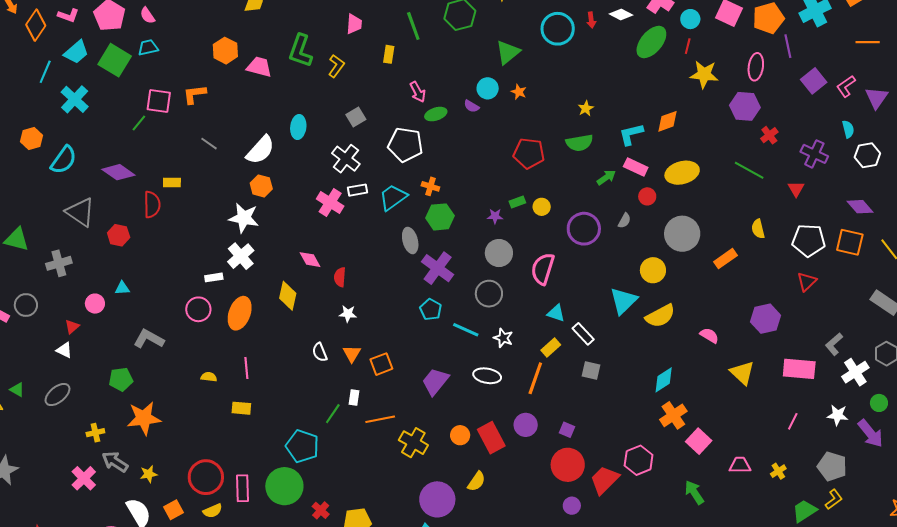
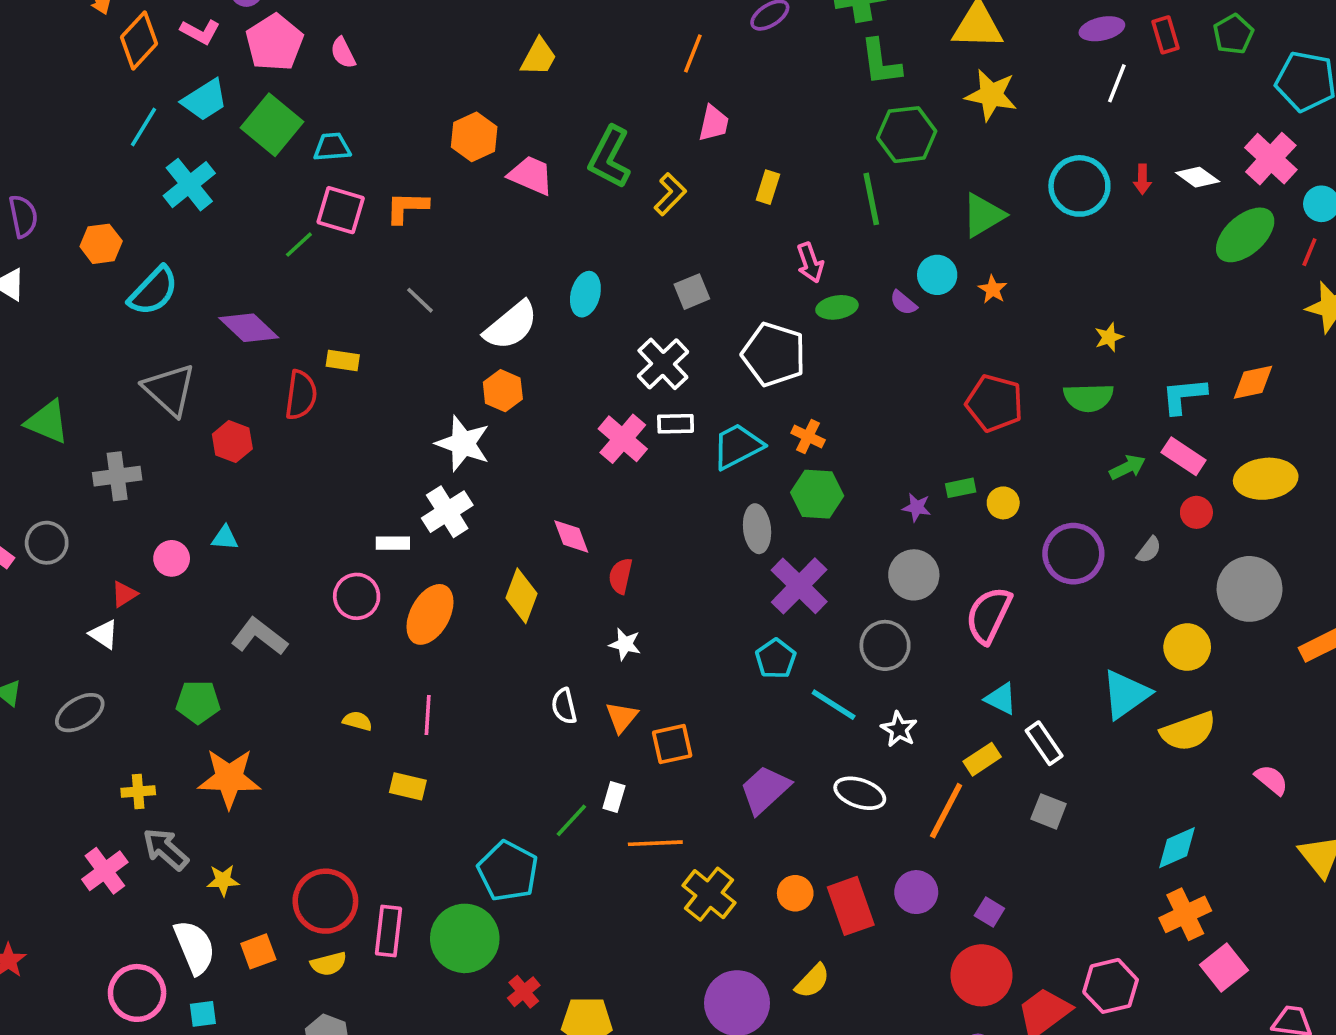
green line: (413, 26) -> (871, 199), moved
cyan trapezoid: (148, 47) -> (332, 147), moved

